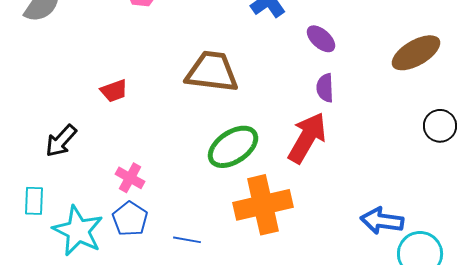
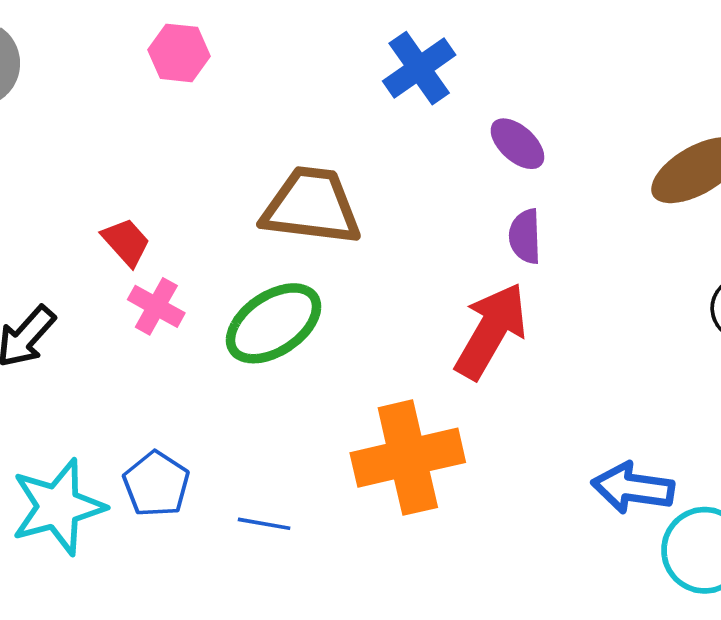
red trapezoid: (114, 91) -> (126, 242), turned -112
green ellipse: (233, 147) -> (274, 323), moved
pink cross: (130, 178) -> (156, 306), moved
cyan star: (78, 231) -> (58, 507), turned 30

